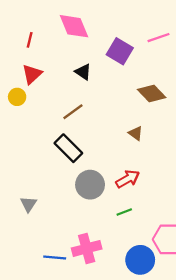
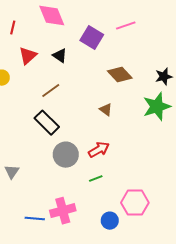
red triangle: (32, 74) -> (28, 56), moved
blue circle: (140, 260) -> (110, 221), size x0.7

